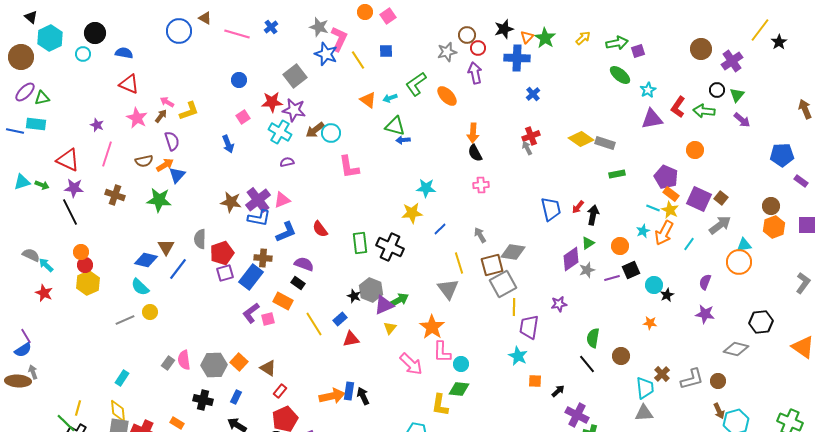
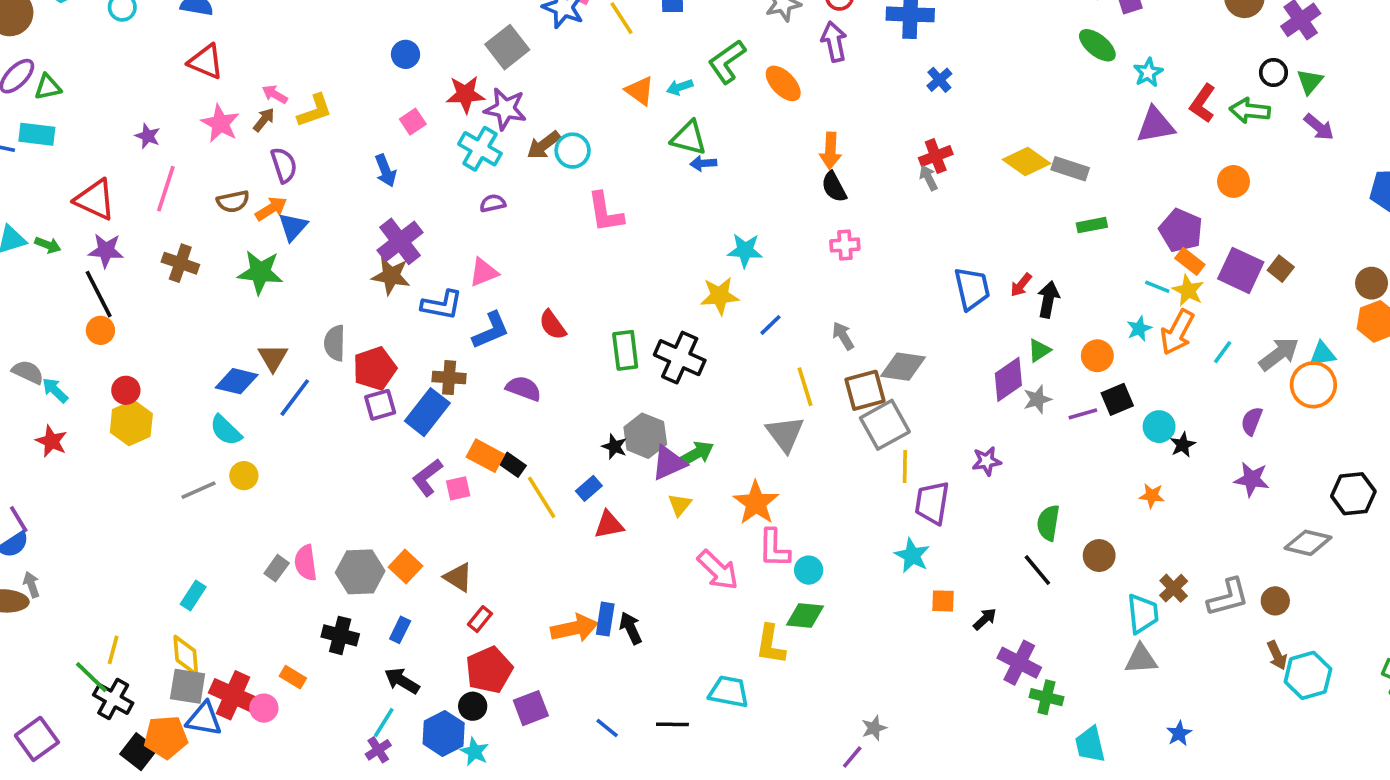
purple cross: (258, 200) -> (400, 241), moved
gray arrow: (720, 225) -> (1279, 354), moved
orange circle: (81, 252) -> (100, 330), moved
black rectangle: (298, 283) -> (513, 465), moved

